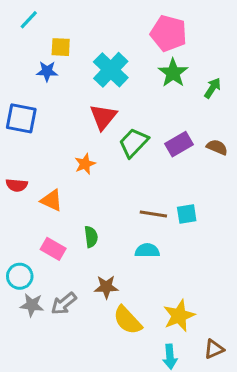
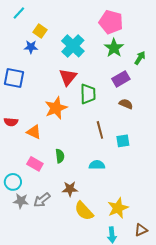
yellow square: (61, 47) -> (40, 31), turned 32
green trapezoid: (134, 143) -> (88, 94), turned 135
purple rectangle: (179, 144) -> (121, 79), moved
brown semicircle: (217, 147) -> (126, 104), moved
orange star: (85, 164) -> (56, 108), size x1.6
brown line: (153, 214) -> (100, 130), moved, turned 66

